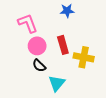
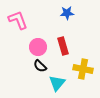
pink L-shape: (28, 23) -> (18, 20), moved
yellow cross: (84, 57) -> (83, 69), moved

